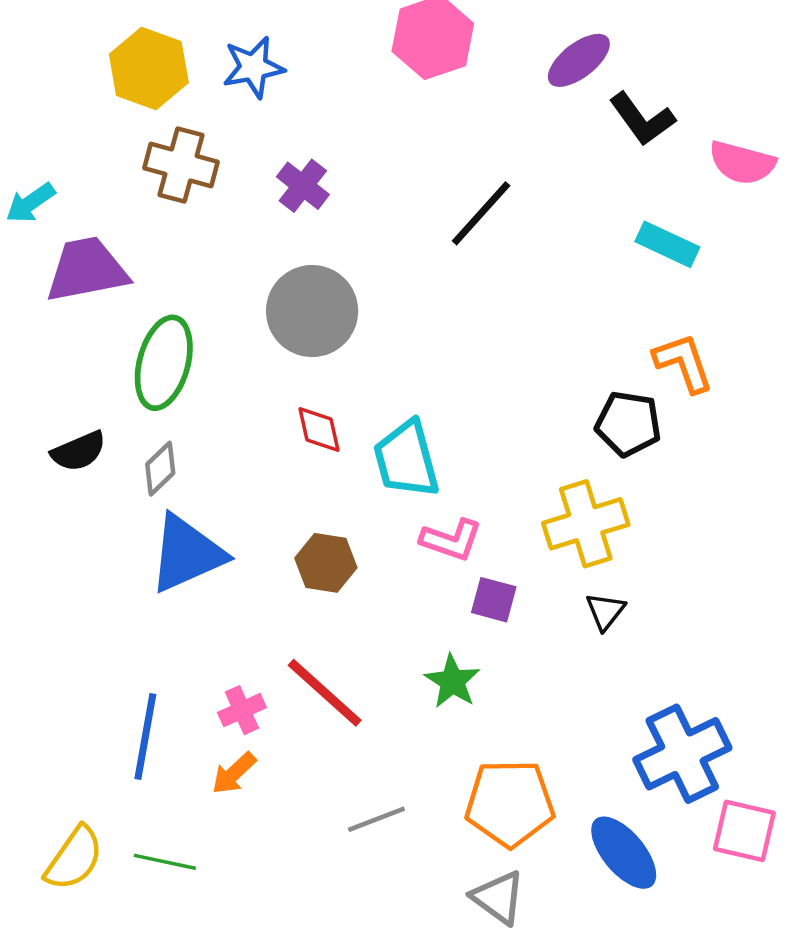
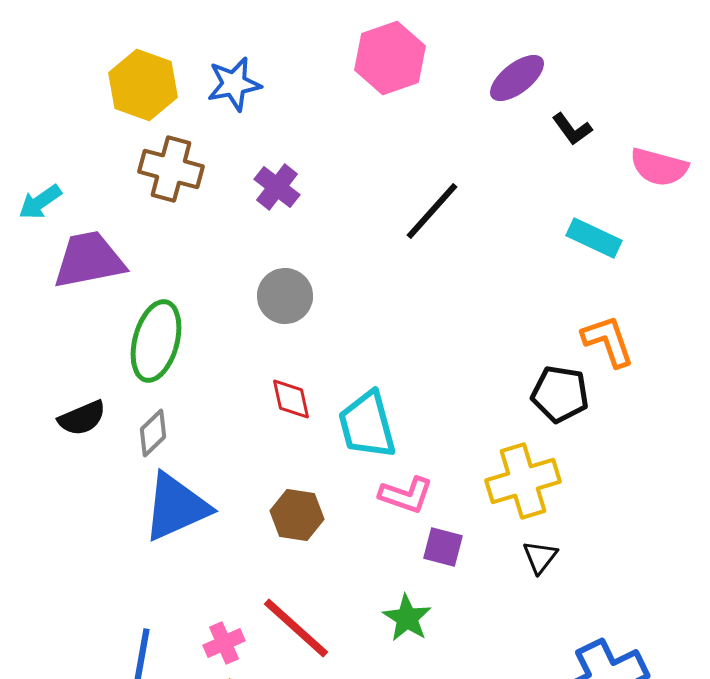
black L-shape: (642, 119) -> (572, 129), size x0.7
gray circle: (312, 311) -> (285, 296), size x0.7

